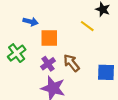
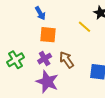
blue arrow: (30, 22) -> (40, 13), moved, turned 40
green cross: (17, 53) -> (15, 60), moved

